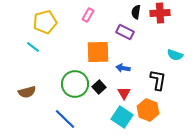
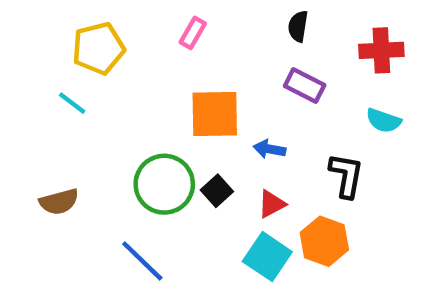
red cross: (160, 13) -> (381, 50), moved
purple rectangle: (125, 32) -> (305, 86), moved
red triangle: (124, 93) -> (272, 204), turned 32

